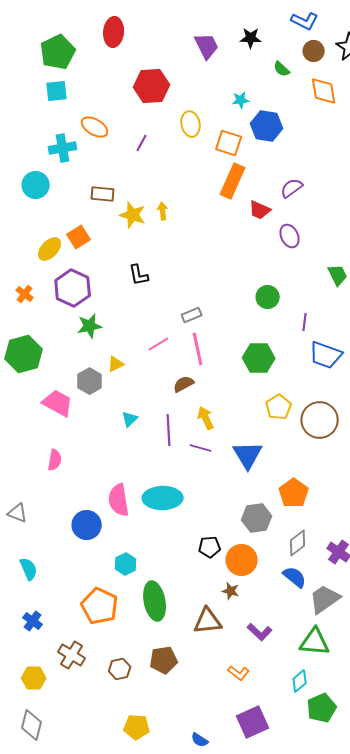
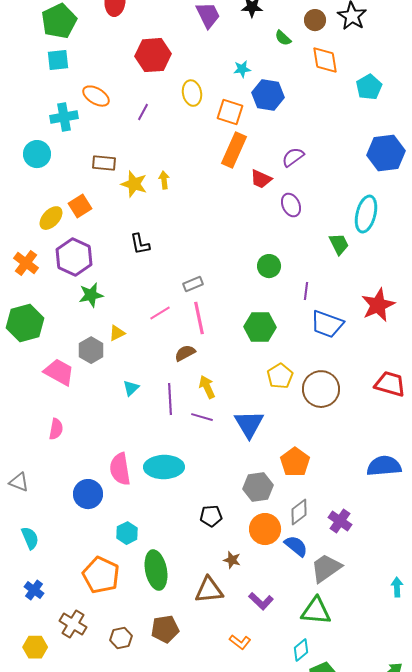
orange cross: (25, 294) -> (26, 263), size x1.4
orange circle: (242, 560) -> (265, 529), moved

